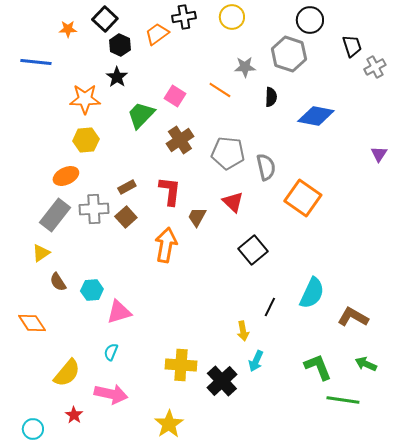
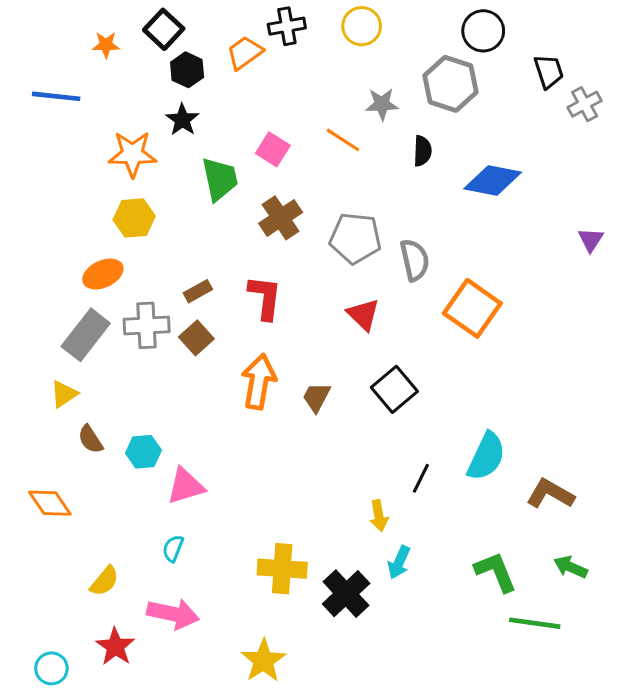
green trapezoid: (141, 115) -> (220, 179), turned 124
brown trapezoid: (197, 217) -> (316, 397), moved
yellow semicircle: (67, 373) -> (104, 581), size x0.7
red star: (74, 415) -> (115, 647), size x1.4

